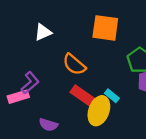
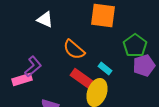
white triangle: (43, 32) -> (45, 20), turned 48
cyan rectangle: (112, 96) -> (105, 69), moved

